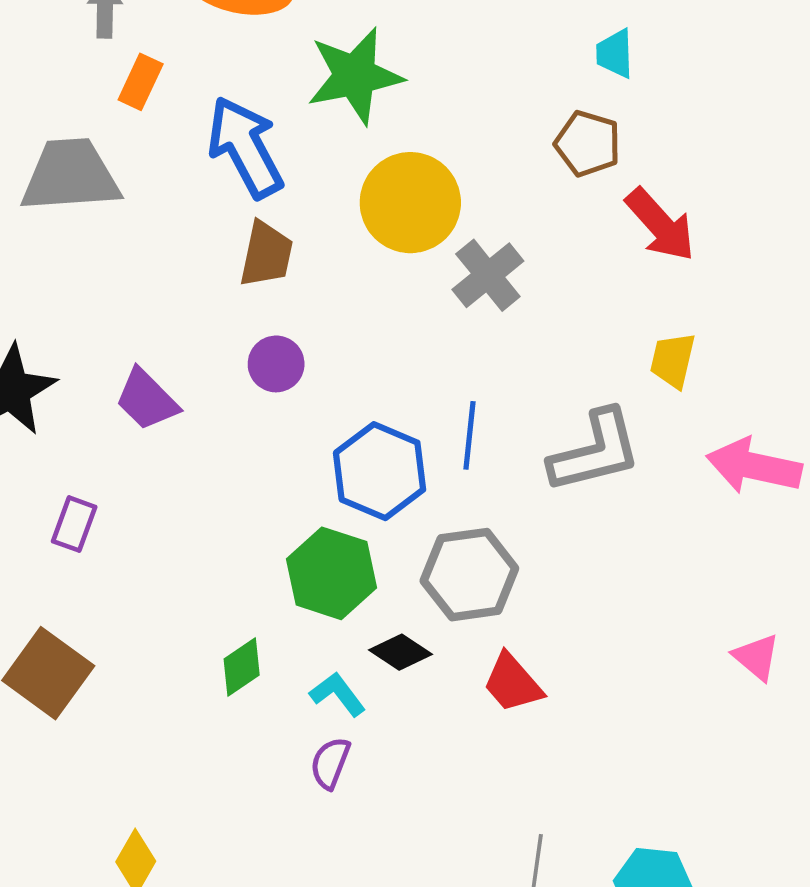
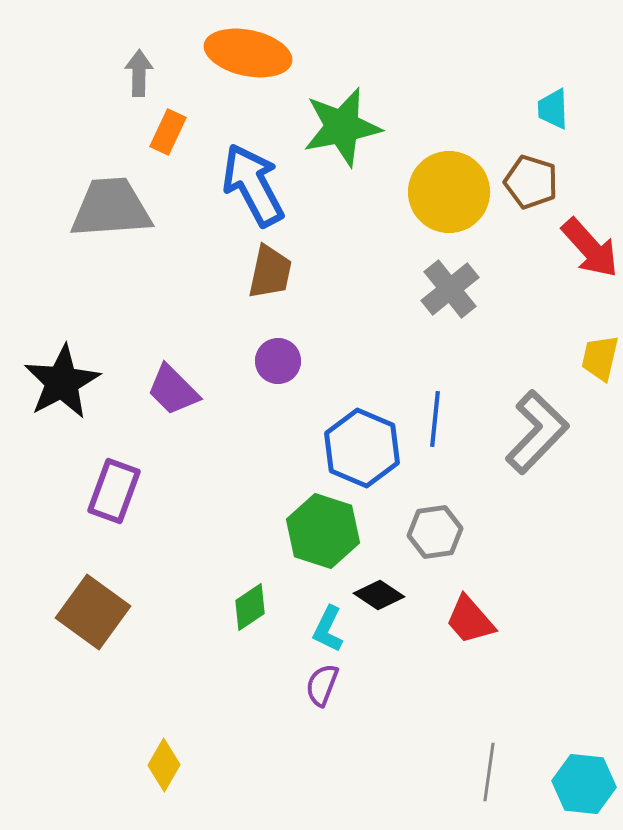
yellow circle: (410, 203) -> (449, 192), moved
gray L-shape: (595, 451) -> (537, 432), turned -32
purple rectangle: (74, 524) -> (114, 491), size x1.4
gray hexagon: (469, 575) -> (435, 532), size x0.7
cyan L-shape: (338, 694) -> (328, 629), turned -117

